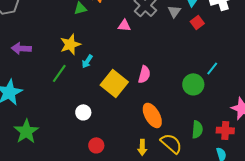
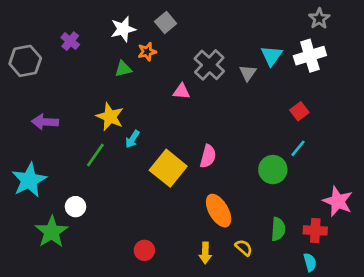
red square: (197, 22) -> (299, 111), moved
yellow star: (70, 44) -> (110, 117), turned -30
white circle: (83, 112) -> (75, 207), moved
yellow semicircle: (171, 143) -> (244, 248), size x0.6

